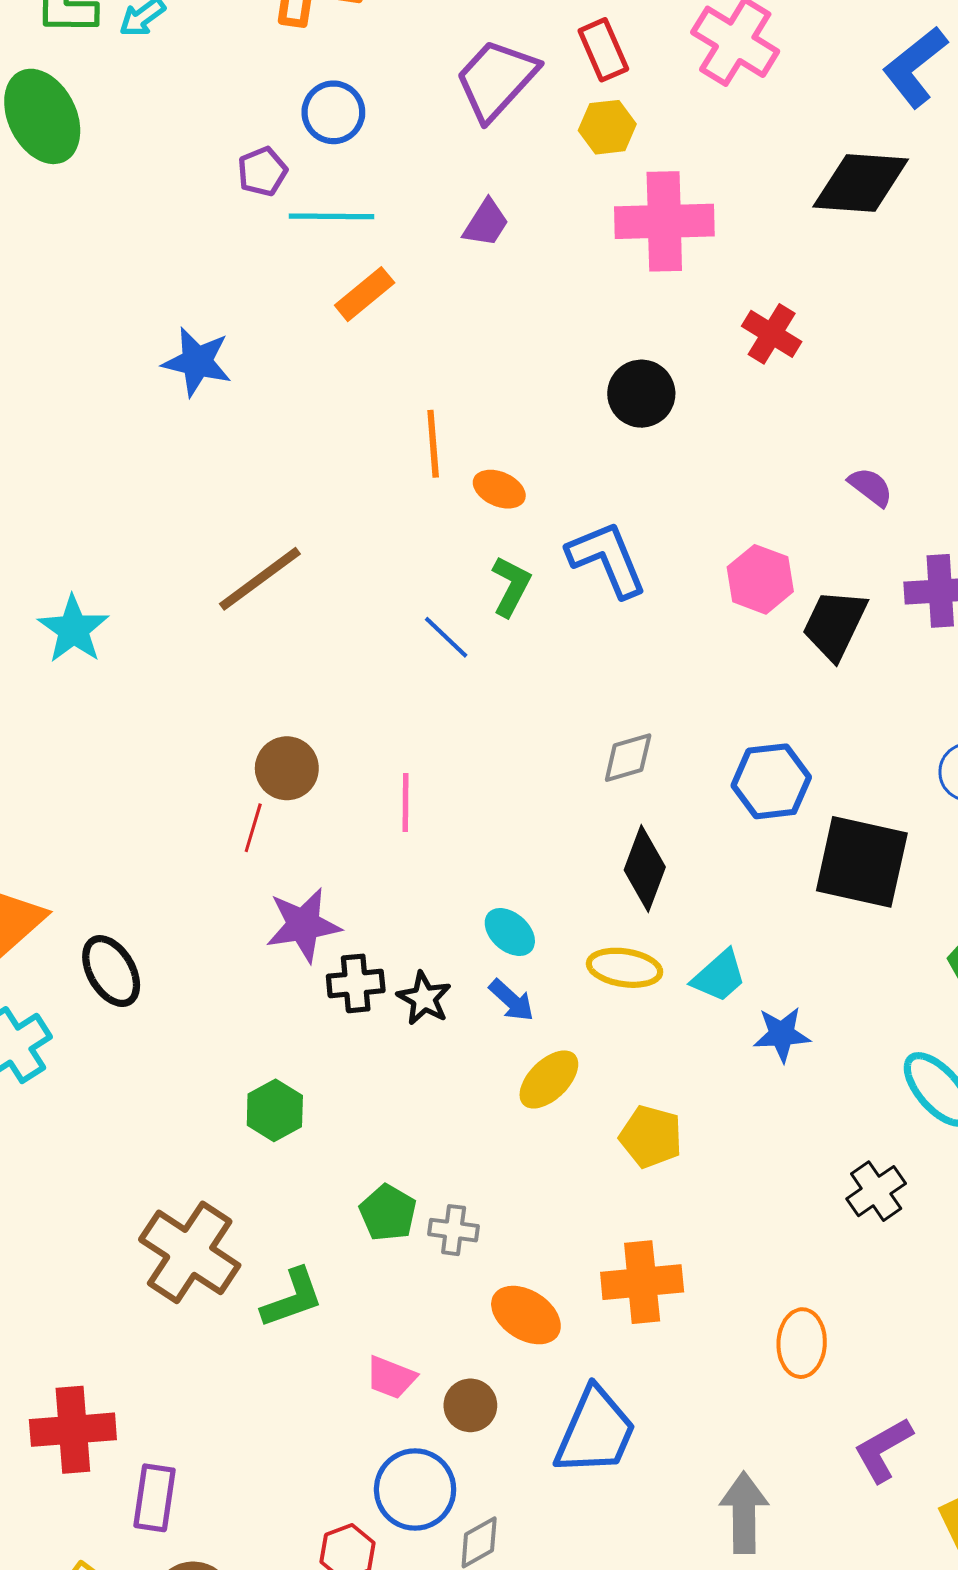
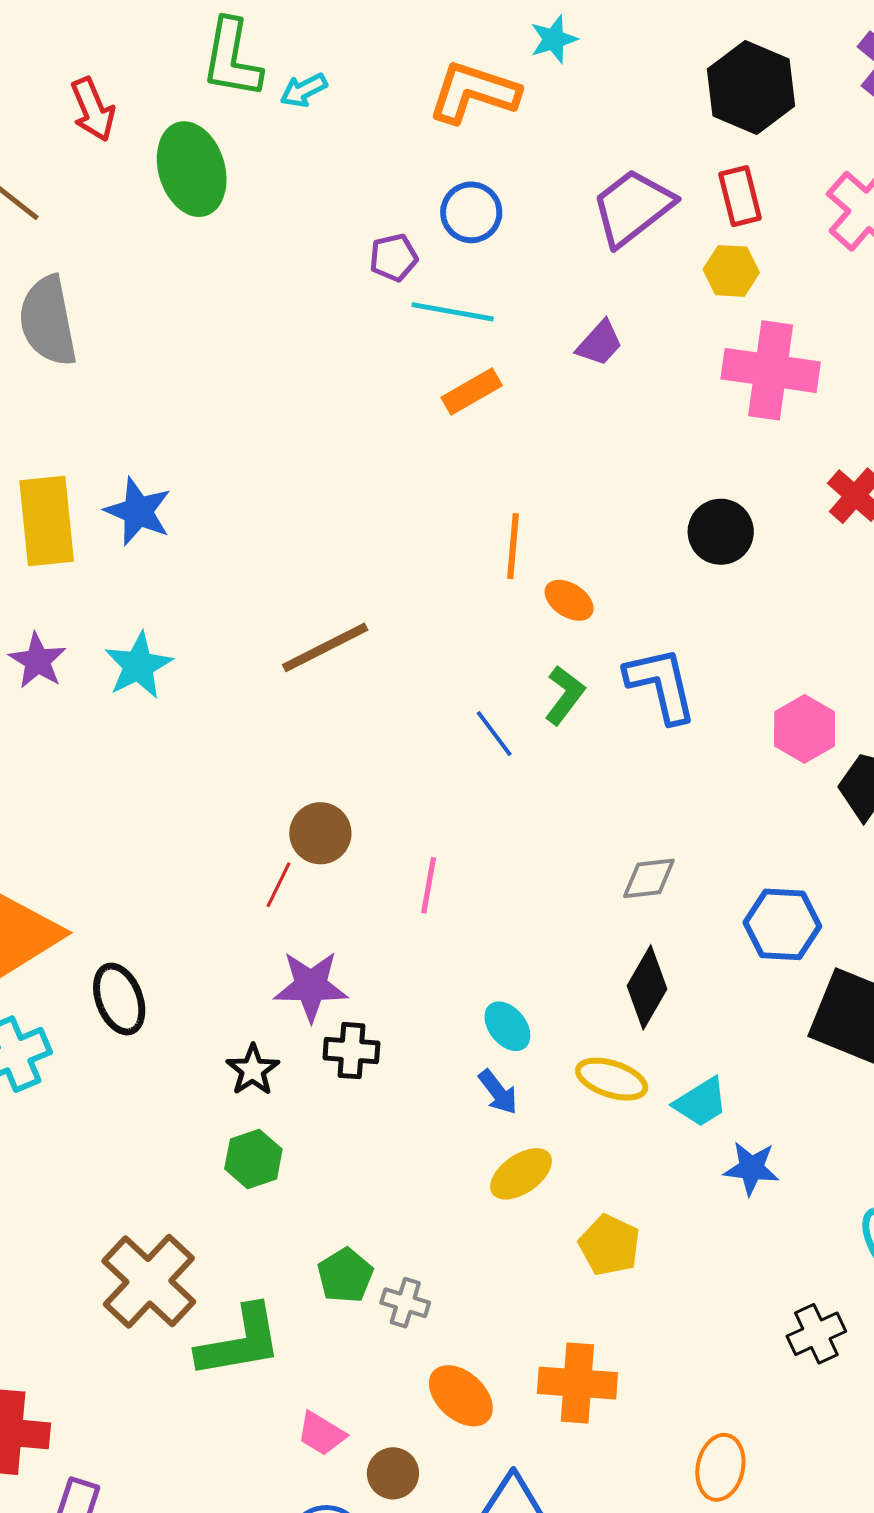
blue star: (197, 362) -> (138, 511), moved
black star: (424, 998) -> (253, 1070), moved
green L-shape: (292, 1298) -> (240, 1342), size x1.4

